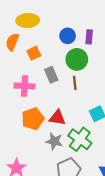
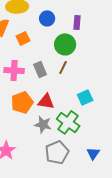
blue circle: (68, 36) -> (47, 18), moved
gray rectangle: (51, 75) -> (40, 69), moved
brown line: (75, 83) -> (63, 67), turned 32

